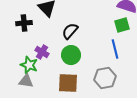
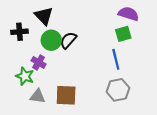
green circle: (71, 55) -> (51, 40), moved
gray hexagon: (105, 78) -> (118, 90), moved
gray triangle: (26, 81) -> (38, 96), moved

